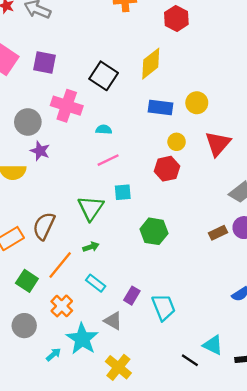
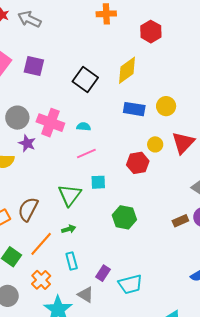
pink cross: (67, 106) -> (50, 123), moved
yellow circle: (177, 142) -> (155, 144), moved
cyan rectangle: (96, 283) -> (72, 261), turned 36
cyan trapezoid: (164, 307) -> (130, 284), turned 95

